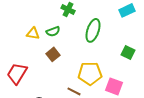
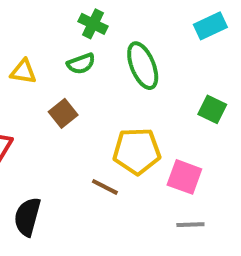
green ellipse: (93, 30) -> (143, 66), turned -40
green semicircle: (53, 31) -> (81, 64), moved

